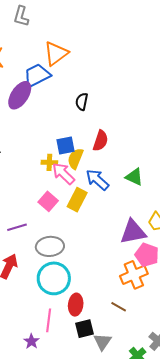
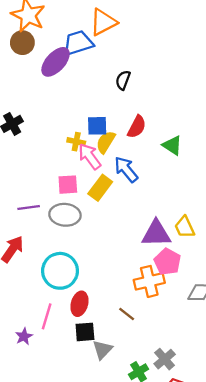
green triangle: (134, 177) -> (172, 145), moved
pink square: (48, 201) -> (68, 185), turned 36
gray ellipse: (50, 246) -> (65, 215), moved

